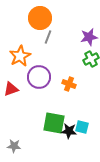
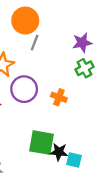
cyan square: (82, 127) -> (74, 160), moved

